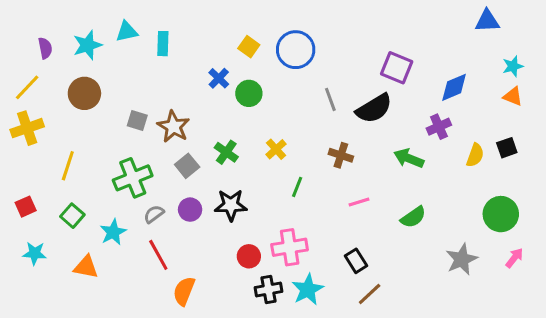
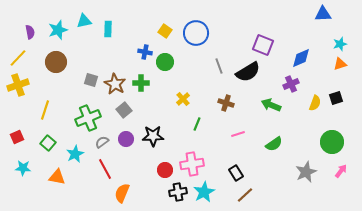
blue cross: (219, 78) -> (145, 52), turned -32
orange triangle: (513, 96) -> (340, 64), turned -40
green cross: (226, 152) -> (141, 83), moved, turned -35

